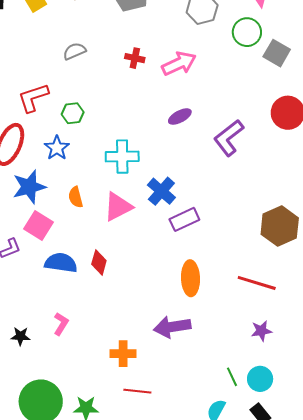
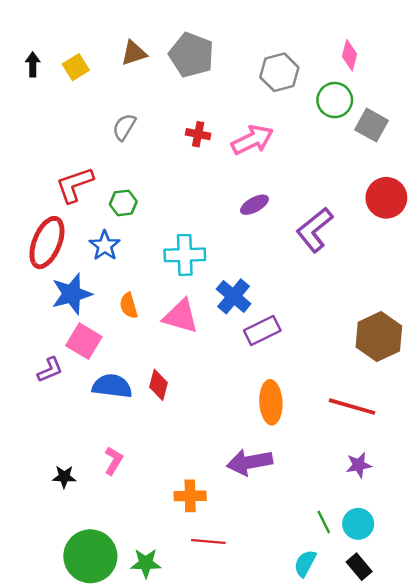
gray semicircle: (74, 51) -> (124, 127), turned -35
pink triangle: (118, 207) -> (181, 316), turned 44

